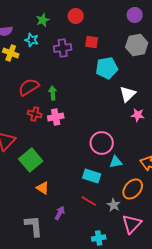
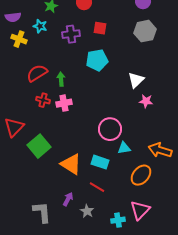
cyan pentagon: (107, 68) -> (97, 60), moved
orange triangle: (43, 188) -> (71, 164), moved, size x1.6
gray star: (114, 205) -> (87, 211), moved
cyan cross: (99, 238) -> (118, 220), moved

